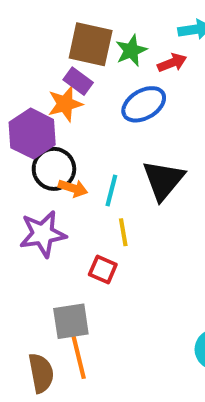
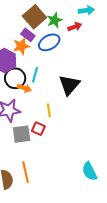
brown square: (91, 44) -> (34, 17), turned 35
blue ellipse: (144, 104) -> (49, 42), moved
cyan line: (111, 190) -> (35, 75), moved
gray square: (71, 321) -> (22, 134), moved

